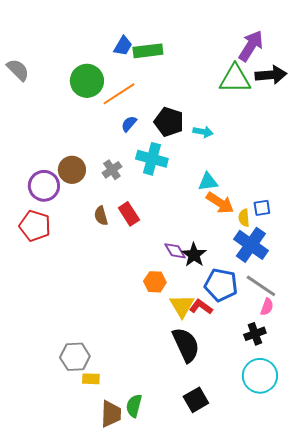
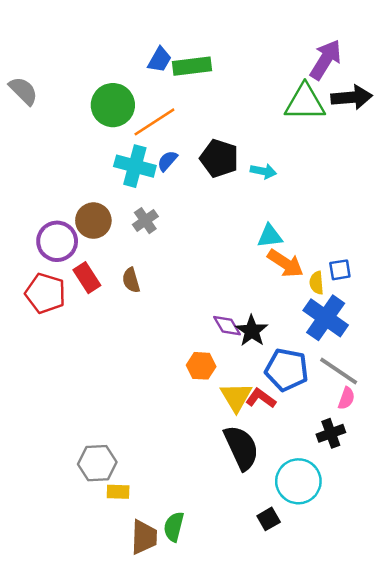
cyan cross: (152, 159) -> (135, 166), moved
red rectangle: (129, 214) -> (87, 278), moved
cyan circle: (260, 376) -> (298, 481), moved
black square: (196, 400) -> (269, 519), moved, size x0.7

